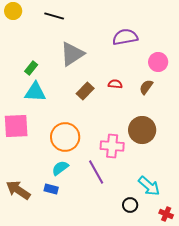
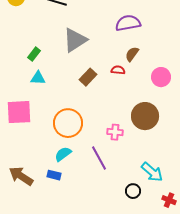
pink circle: (158, 62) -> (161, 77), moved
brown semicircle: (146, 87) -> (132, 54), moved
cyan triangle: (35, 92) -> (38, 78), size x0.7
pink cross: (112, 146) -> (115, 132), size x0.7

